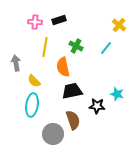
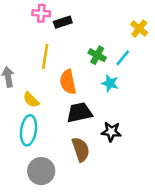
pink cross: (35, 22) -> (41, 13), moved
green cross: (76, 46) -> (97, 55), moved
cyan star: (117, 94) -> (110, 83), moved
gray circle: (53, 134) -> (41, 171), moved

